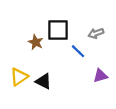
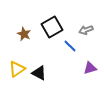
black square: (58, 30) -> (52, 27), turned -30
brown star: (36, 42) -> (24, 34), moved

